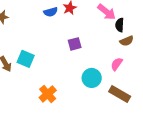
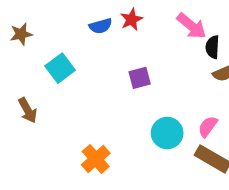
cyan square: (26, 59) -> (60, 68), moved, turned 30
pink semicircle: (117, 64) -> (208, 127), moved

